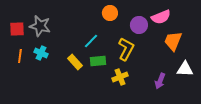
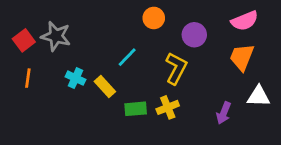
pink semicircle: (161, 17) -> (245, 21), moved
red square: (17, 29) -> (24, 40), turned -35
cyan cross: (41, 53) -> (75, 78), moved
green rectangle: (98, 61) -> (136, 109), moved

